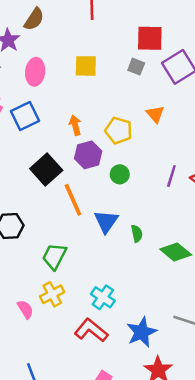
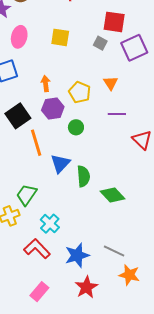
purple line: (171, 176) -> (117, 114), moved, turned 66
green semicircle: (137, 234) -> (83, 176), size x1.5
green trapezoid: (54, 256) -> (27, 195), moved

